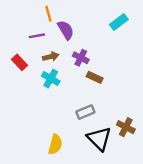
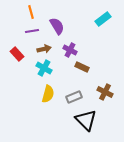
orange line: (48, 14) -> (31, 12), moved
brown cross: (126, 127) -> (105, 92), moved
yellow semicircle: (55, 144) -> (48, 94), moved

